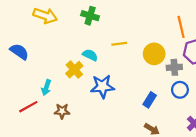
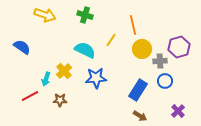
orange line: (181, 27) -> (133, 25), moved
yellow line: (119, 44) -> (111, 40), turned -48
cyan semicircle: (90, 55) -> (85, 50), size x1.5
yellow cross: (74, 70) -> (64, 71), moved
blue rectangle: (150, 100) -> (138, 90), size x1.5

